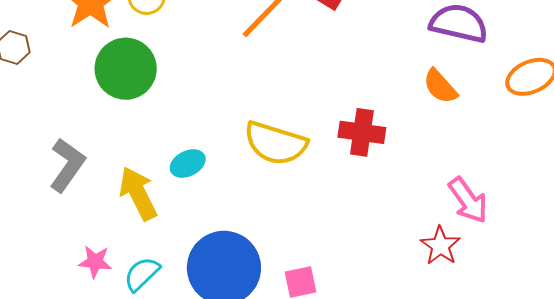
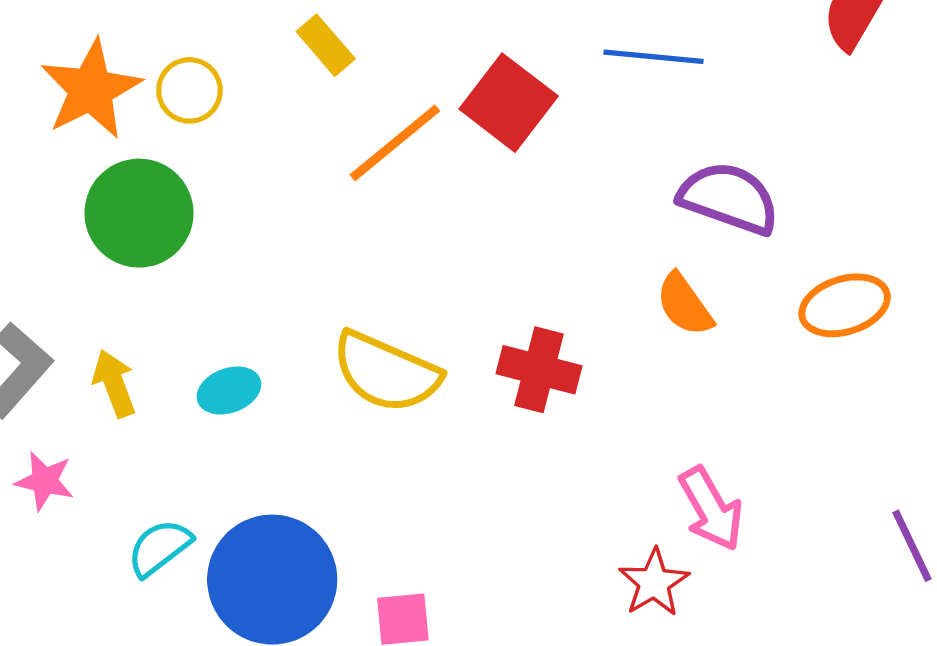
yellow arrow: (138, 193) -> (114, 383), moved, size x0.7
pink star: (95, 262) -> (45, 481), moved
cyan semicircle: (142, 274) -> (159, 548), moved

